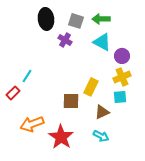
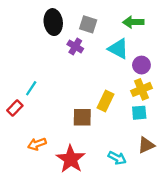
green arrow: (101, 19) -> (133, 22), moved
brown triangle: (102, 112) -> (146, 145), moved
orange arrow: (32, 124) -> (37, 144), size x0.7

